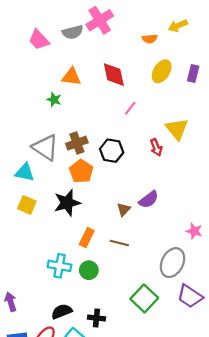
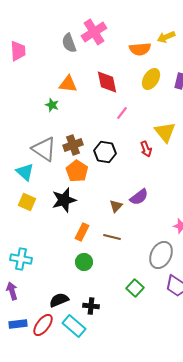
gray semicircle: (73, 32) -> (69, 43), turned 84
orange semicircle: (150, 39) -> (140, 49), size x1.5
pink trapezoid: (39, 40) -> (18, 51), moved, turned -140
cyan triangle: (25, 172) -> (25, 172), turned 30
cyan cross: (59, 266) -> (21, 259), moved
green square: (144, 298) -> (135, 288), size x0.7

